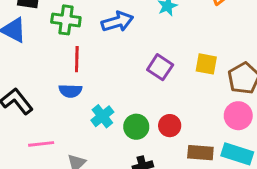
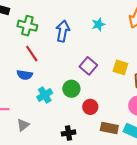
blue arrow: (117, 22) -> (63, 31), turned -70
red line: (77, 59) -> (32, 54), turned -42
green circle: (136, 127) -> (71, 89), moved

